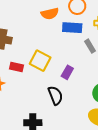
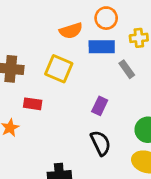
yellow square: (40, 61) -> (59, 69), moved
black semicircle: (55, 95) -> (101, 143), moved

